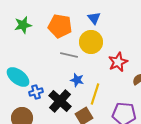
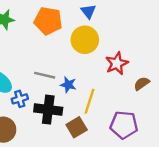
gray line: (69, 55) -> (45, 75), moved
black cross: (60, 101) -> (48, 110), turned -35

